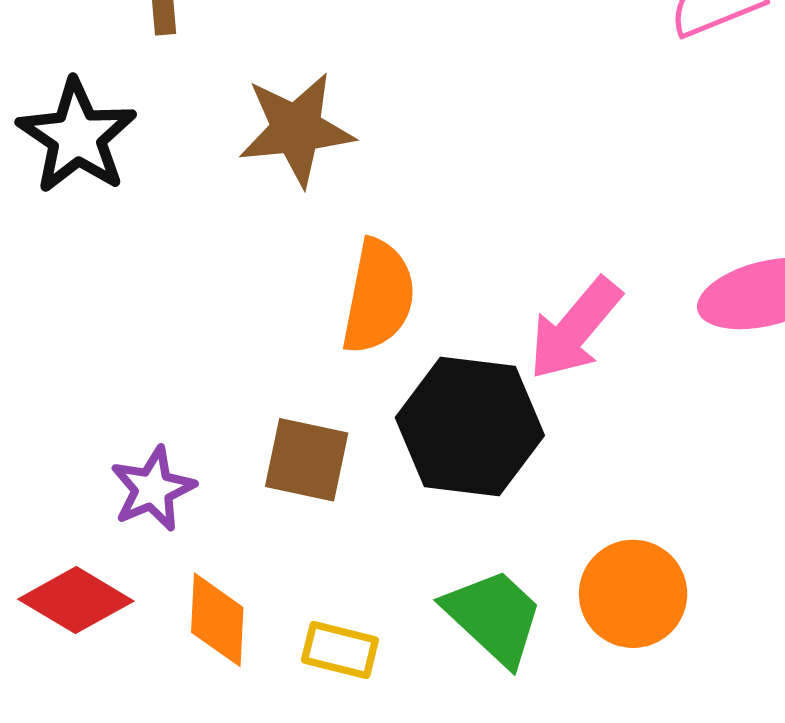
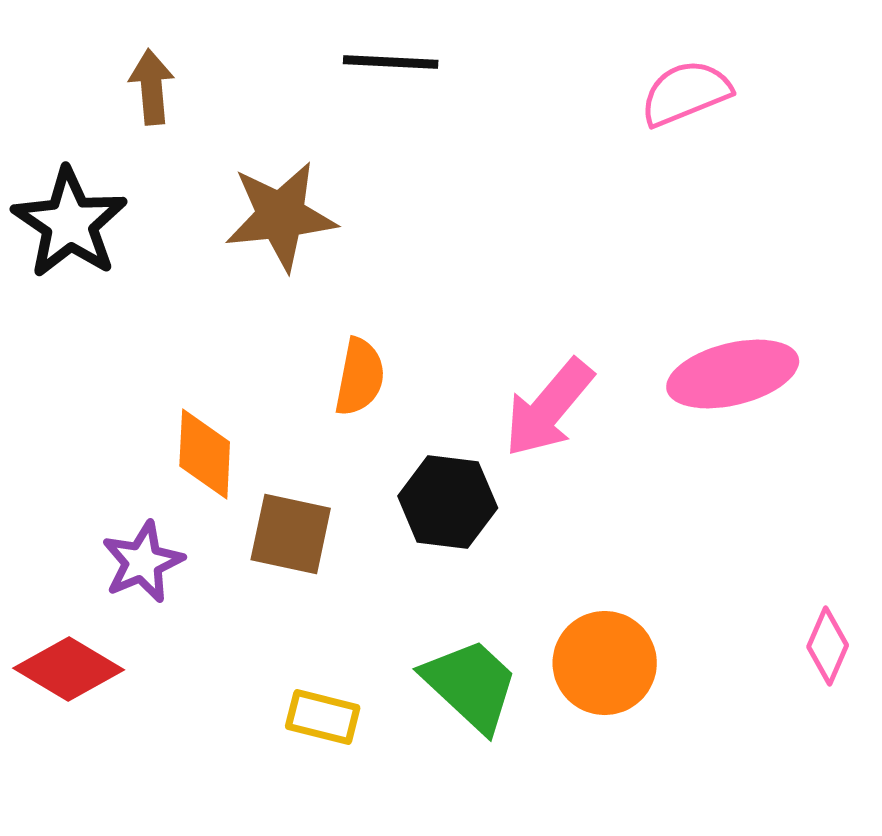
orange semicircle: (378, 297) -> (360, 377), size x0.7
black hexagon: (470, 426) -> (448, 502), size x0.7
orange diamond: (217, 620) -> (205, 454), moved

